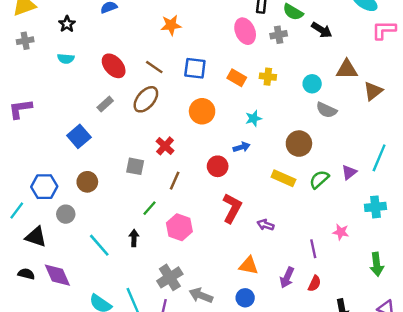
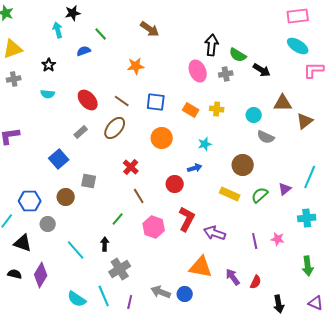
gray square: (135, 166) -> (89, 181), moved
brown line: (175, 181) -> (139, 196), turned -56
purple arrow: (265, 225) -> (215, 233), size x1.5
pink hexagon: (179, 227) -> (154, 227), moved
purple line: (313, 249) -> (255, 241), moved
orange triangle: (249, 266) -> (201, 267), size x1.4
purple diamond: (57, 275) -> (41, 275), turned 55
gray cross: (170, 277) -> (120, 269), moved
purple arrow: (287, 277) -> (233, 277), turned 120
blue circle: (245, 298) -> (185, 294), moved

